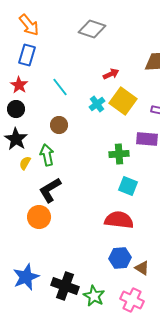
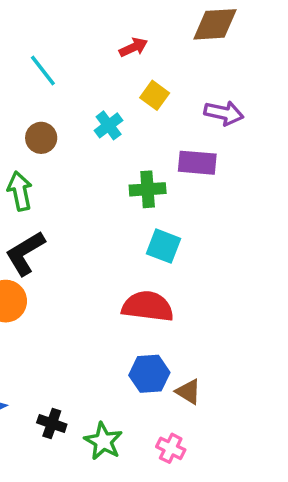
yellow square: (123, 101) -> (155, 95), size x0.6
cyan cross: (97, 104) -> (109, 125), moved
black cross: (65, 286) -> (52, 423), size x0.6
pink cross: (132, 300) -> (171, 448), size x0.7

